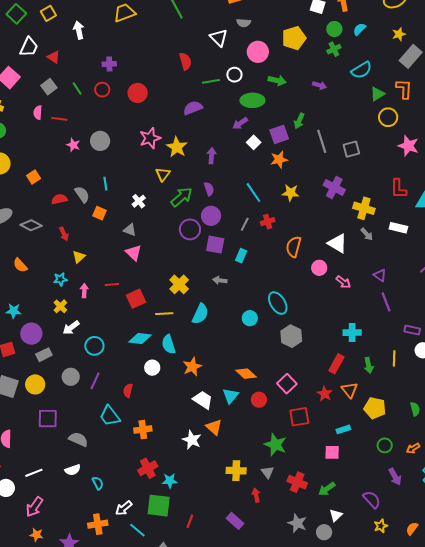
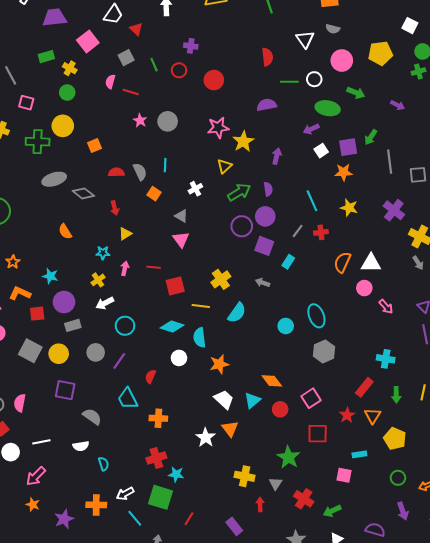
white triangle: (337, 243) -> (371, 263), moved, turned -40
purple semicircle: (372, 500) -> (375, 530), turned -42

